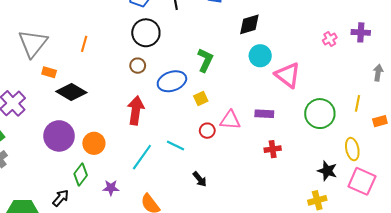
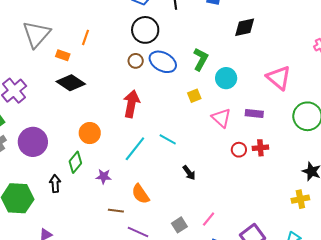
cyan circle: (260, 56) -> (226, 78), moved
orange rectangle: (49, 72) -> (63, 55), moved
blue ellipse: (172, 81) -> (163, 62), moved, turned 44
pink triangle: (230, 120) -> (221, 118), turned 35
red circle: (207, 131) -> (239, 150), moved
purple circle: (59, 136) -> (33, 142), moved
black arrow: (61, 198) -> (55, 184), turned -48

